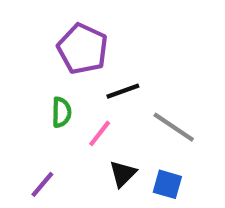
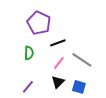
pink line: (100, 133) -> (59, 63), moved
purple line: (42, 184) -> (28, 87), moved

